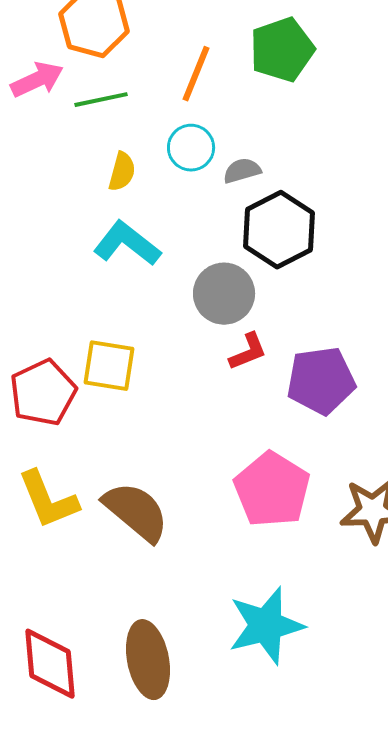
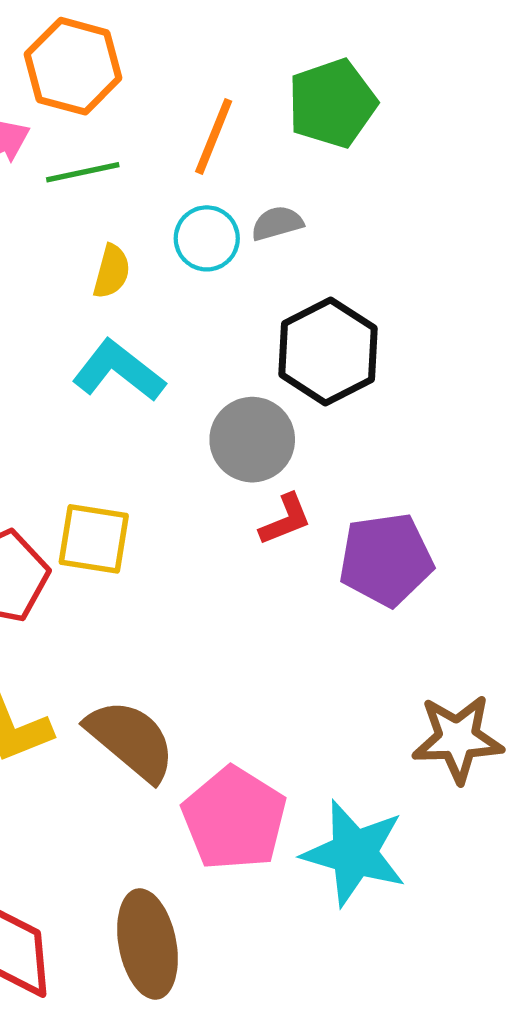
gray semicircle: (242, 171) -> (277, 223), moved
pink pentagon: (272, 490) -> (234, 819), moved
cyan star: (266, 626) -> (354, 853), moved, turned 30

